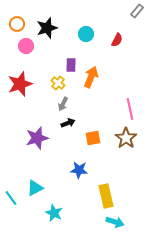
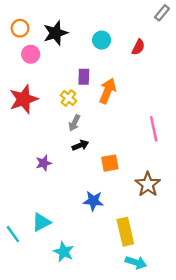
purple star: (37, 138) -> (44, 163), size x0.6
brown star: (126, 138) -> (148, 184), moved

